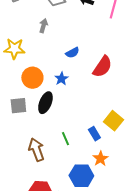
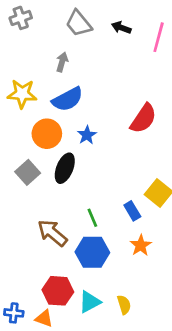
blue semicircle: (72, 53) -> (68, 99), moved, size x1.6
gray square: (18, 106) -> (28, 172), turned -36
brown arrow: (36, 150) -> (52, 233), turned -30
blue hexagon: (81, 176) -> (92, 252), moved

